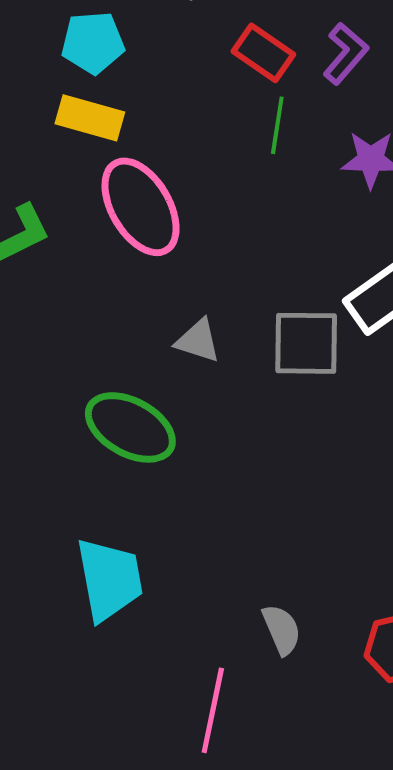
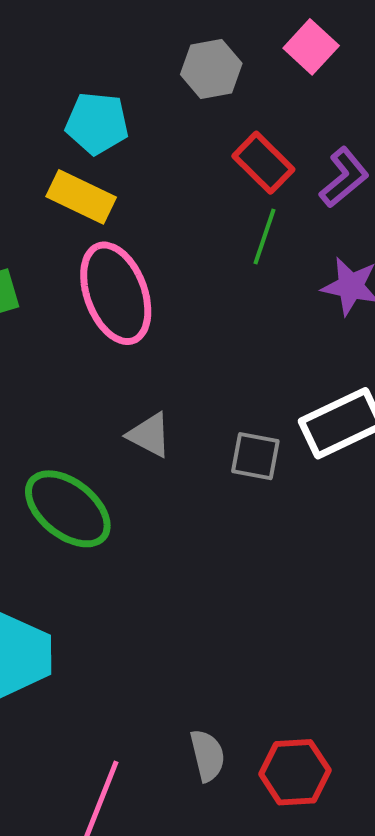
gray square: (306, 343) -> (255, 456), size x0.7
gray semicircle: (282, 630) -> (207, 755), moved

